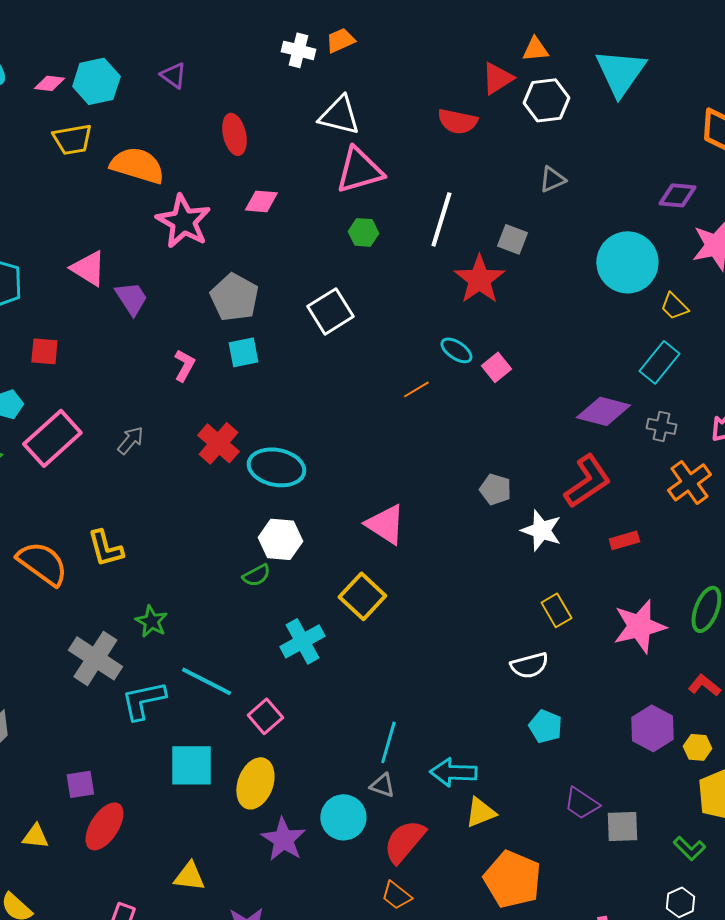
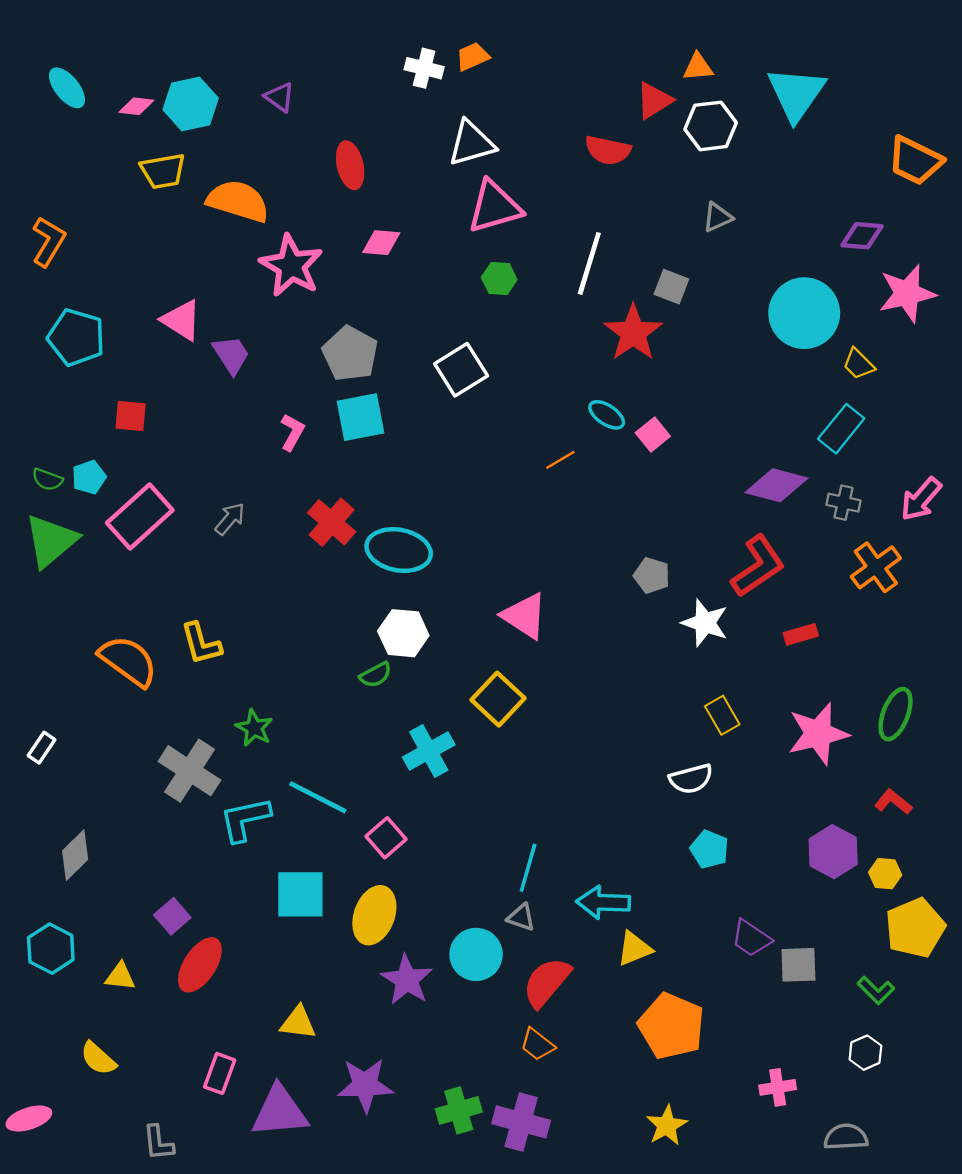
white triangle: (339, 115) -> (471, 143), turned -30
cyan square: (243, 352) -> (361, 417), size x1.4
purple square: (80, 784) -> (172, 916), turned -32

